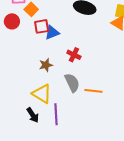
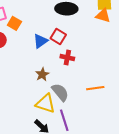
red square: (42, 26) -> (58, 36), moved, turned -35
gray semicircle: (72, 83) -> (60, 92), moved

